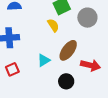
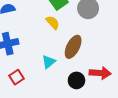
red arrow: (90, 65) -> (100, 73), moved

